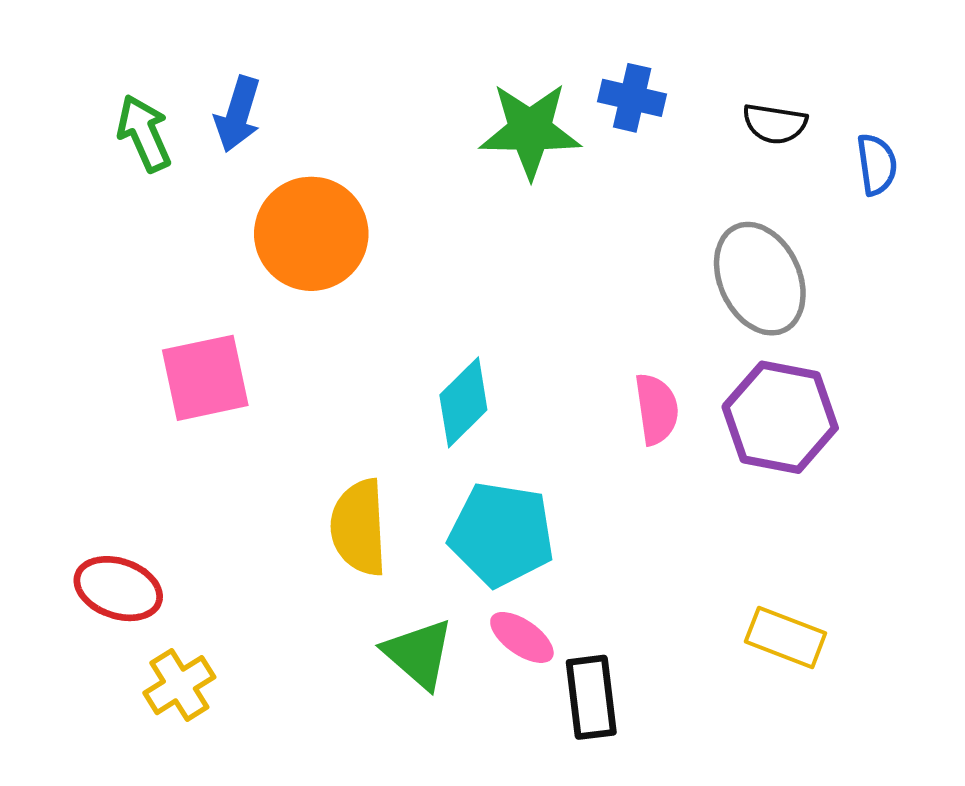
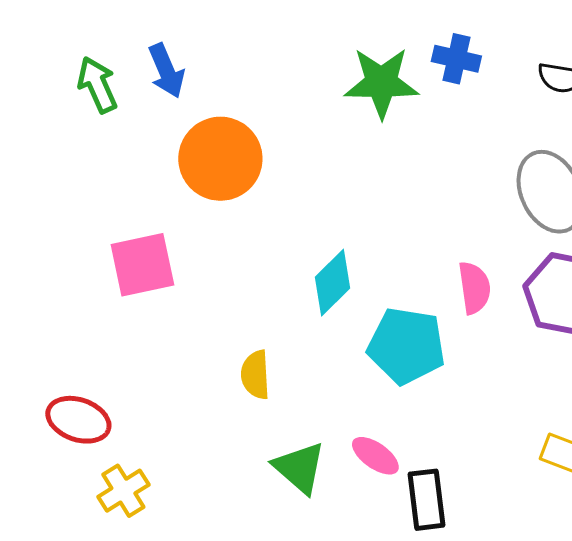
blue arrow: (238, 114) -> (166, 71), turned -40
yellow semicircle: (359, 527) -> (255, 375), size x0.7
cyan pentagon: (502, 534) -> (406, 346), moved

